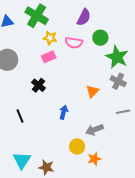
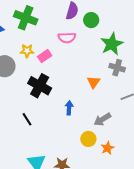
yellow star: (50, 38) -> (27, 51), moved
green circle: (100, 38) -> (91, 20), moved
green star: (117, 57) -> (112, 44), turned 30
black cross: (38, 85) -> (40, 86), size x1.6

